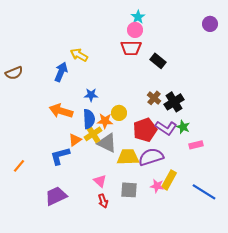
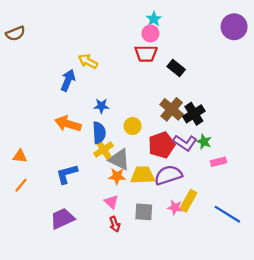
purple circle: (210, 24) -> (234, 27), size x1.5
brown semicircle: (14, 73) -> (15, 33), moved
brown cross: (154, 98) -> (172, 109), size x1.5
orange star: (105, 121) -> (117, 176), moved
orange triangle: (75, 140) -> (20, 156), moved, turned 40

